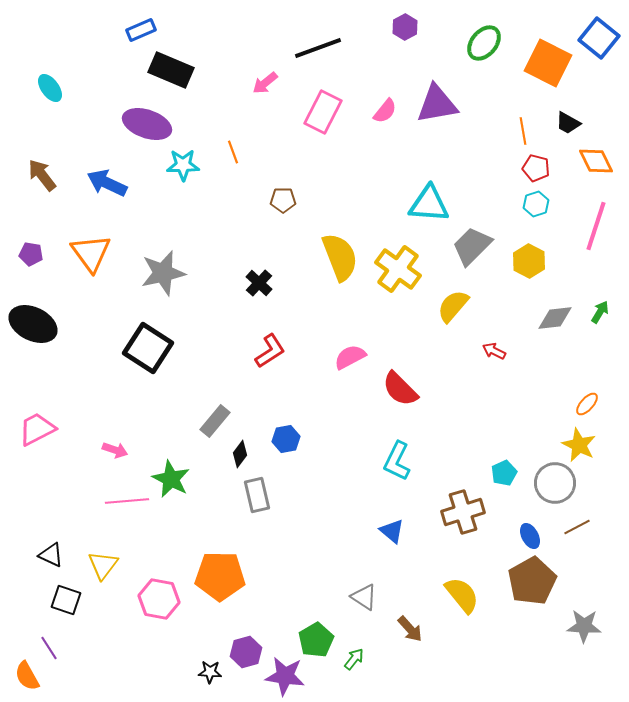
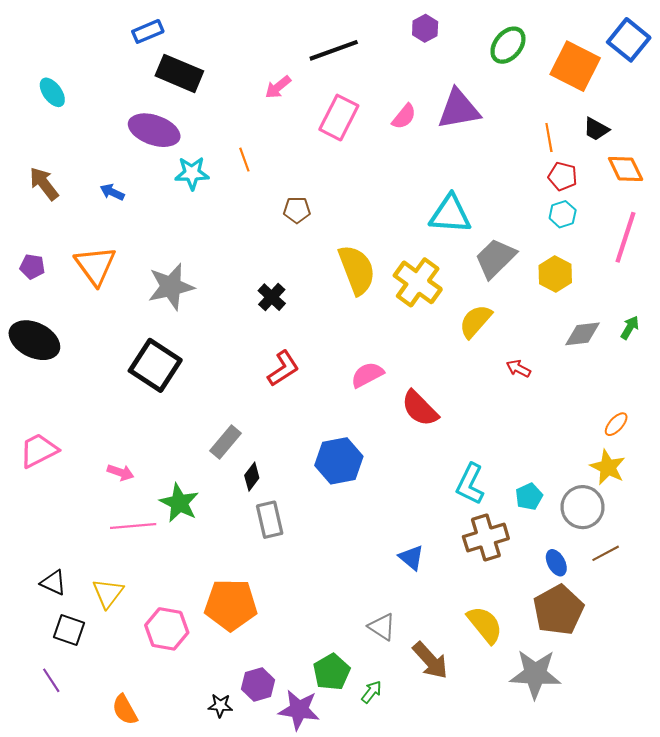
blue arrow: (107, 183) -> (112, 192), size x0.6
blue hexagon: (286, 439) -> (339, 461), moved, size x1.6
cyan L-shape: (397, 461) -> (470, 484), moved
gray star: (584, 626) -> (535, 674), moved, size x1.4
brown arrow: (410, 629) -> (430, 660), size x1.4
orange semicircle: (27, 676) -> (125, 710), moved

